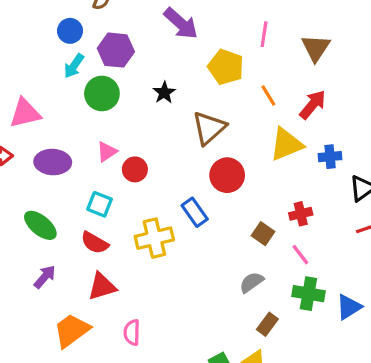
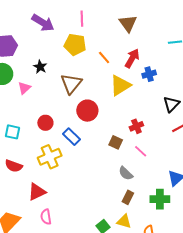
pink line: (264, 34) -> (82, 19), moved
pink triangle: (107, 152) -> (24, 88), moved
blue cross: (330, 157) -> (149, 74), moved
red circle: (135, 169) -> (45, 123), moved
cyan square: (100, 204) -> (13, 132), moved
gray semicircle: (252, 282) -> (126, 173), moved, turned -91
red triangle: (102, 286) -> (37, 192), moved
green cross: (308, 294) -> (160, 199), moved

